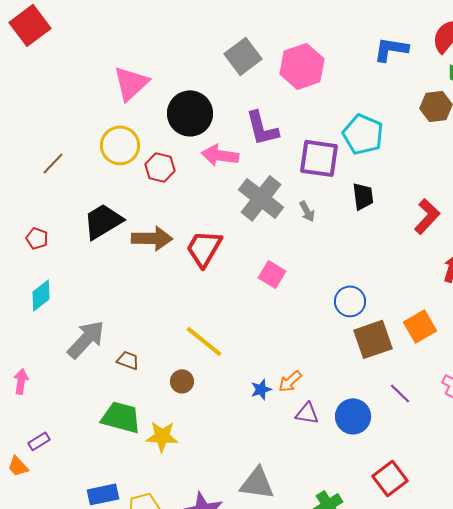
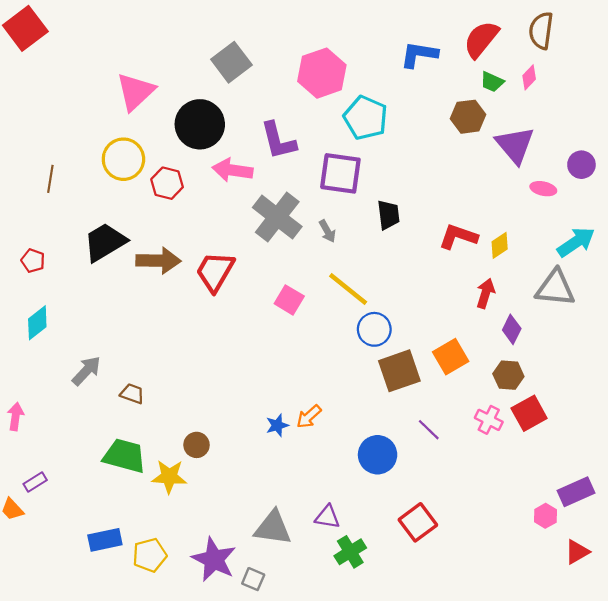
gray square: (243, 56) -> (231, 62), moved
cyan pentagon: (363, 134) -> (366, 118), moved
brown line: (53, 163) -> (50, 179), turned -35
red L-shape: (427, 216) -> (458, 237), turned -114
gray arrow: (86, 339) -> (86, 371), size x0.7
yellow line: (204, 341) -> (348, 289), moved
brown circle: (182, 381) -> (197, 445), moved
purple triangle: (307, 413) -> (327, 517), moved

